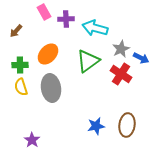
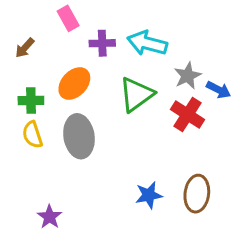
purple cross: (66, 19) -> (102, 43), moved

